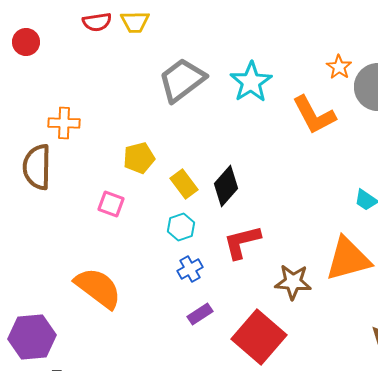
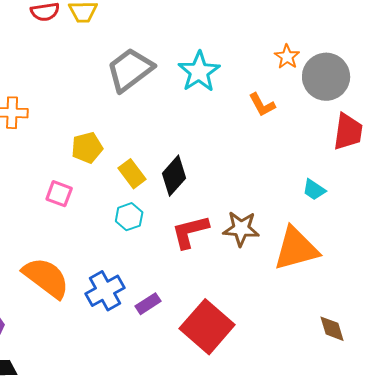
orange L-shape: (314, 115) -> (262, 105), size x0.6
blue cross: (190, 269) -> (105, 291), moved, size x1.5
brown star: (293, 282) -> (241, 229), moved

